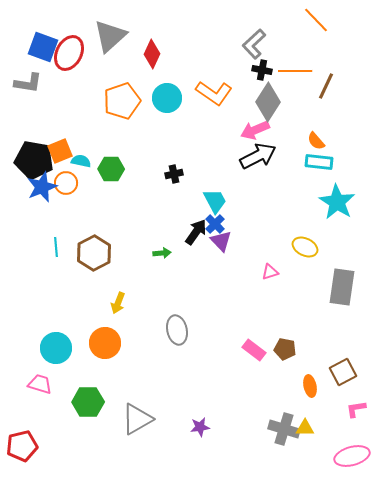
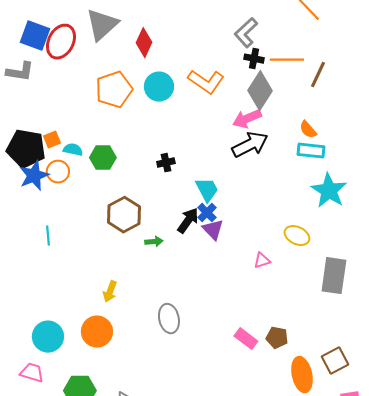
orange square: (60, 151) -> (52, 140), size x0.7
brown hexagon: (94, 253) -> (124, 215), moved
orange ellipse: (310, 386) -> (302, 375), size x1.6

